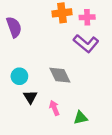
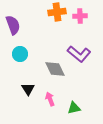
purple L-shape: (86, 43) -> (79, 54), moved
cyan circle: (19, 76) -> (20, 54), moved

